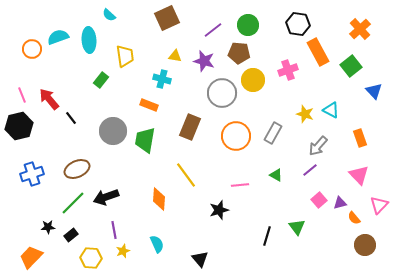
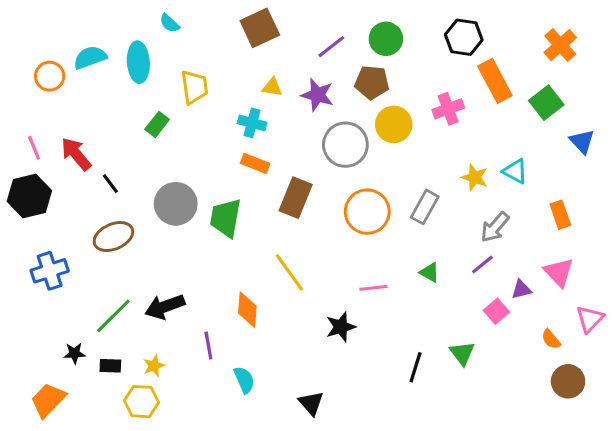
orange rectangle: (149, 105) -> (255, 163), moved
brown ellipse: (77, 169) -> (113, 237), moved
purple triangle: (340, 203) -> (521, 289), moved
purple line: (114, 230) -> (208, 346), moved
black rectangle: (71, 235) -> (110, 366), turned 40
yellow star: (123, 251) -> (154, 366), moved

